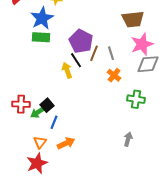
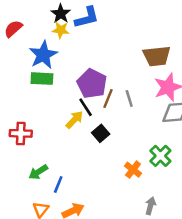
yellow arrow: (67, 70) -> (74, 120), turned 63
orange cross: (114, 75) -> (133, 170), moved
green cross: (136, 99) -> (160, 156), turned 36
red cross: (21, 104) -> (21, 133), moved
black square: (47, 105) -> (101, 133), moved

